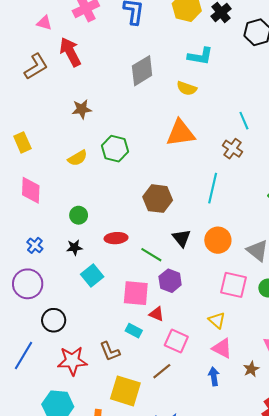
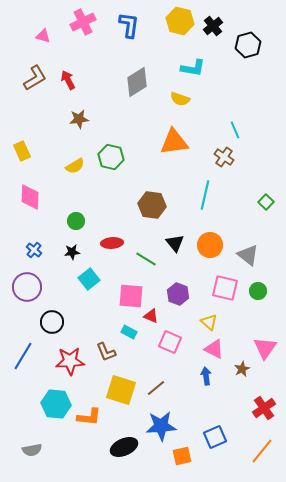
red arrow: (70, 52) -> (68, 80), moved, size x0.7
purple hexagon: (170, 281) -> (178, 294), moved
brown line: (162, 371) -> (156, 388), moved

